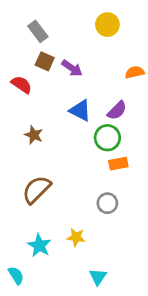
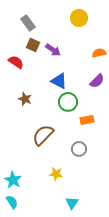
purple semicircle: (117, 110) -> (97, 81), moved
green circle: (107, 138) -> (68, 102), moved
brown semicircle: (36, 190) -> (43, 135), moved
cyan star: (39, 245) -> (13, 180), moved

